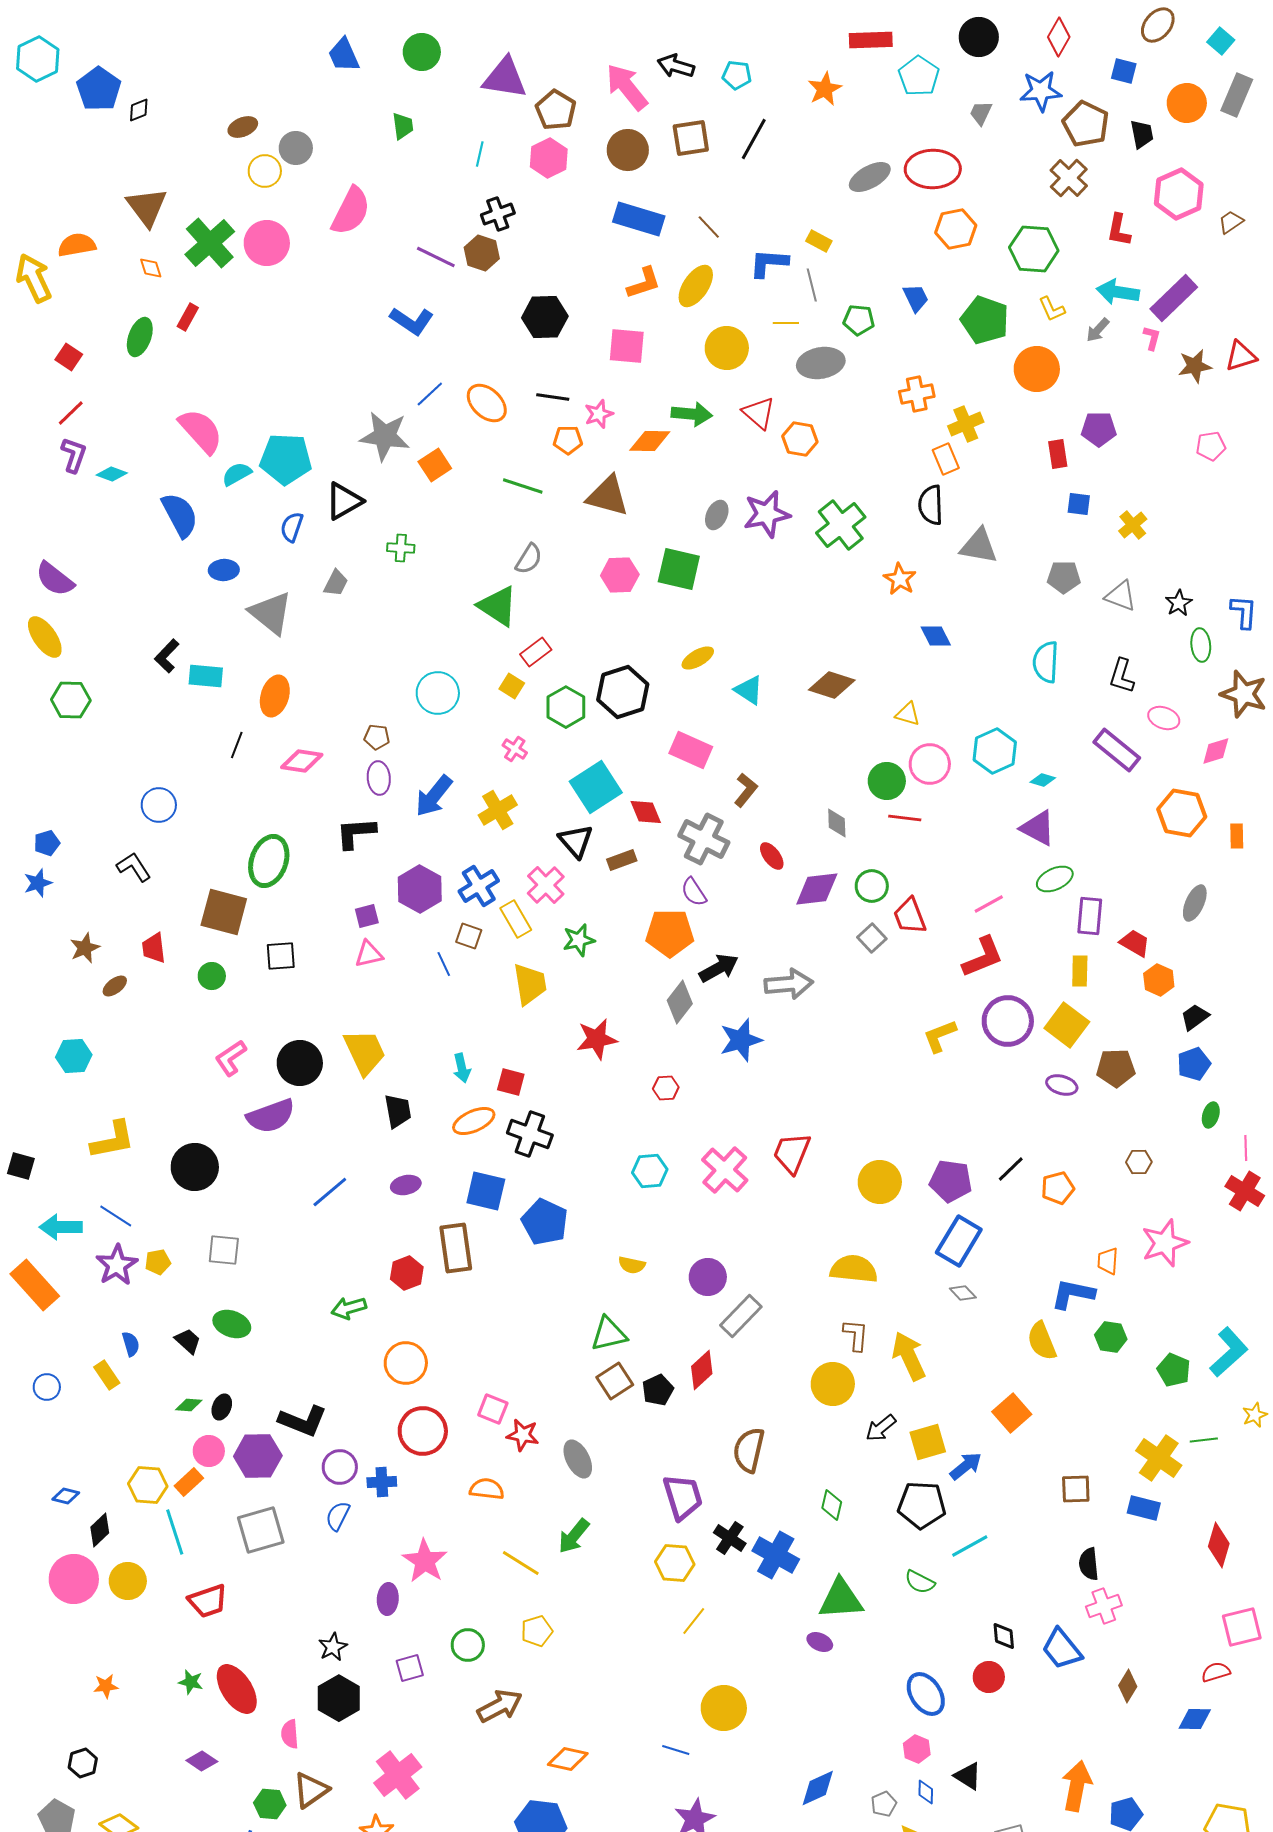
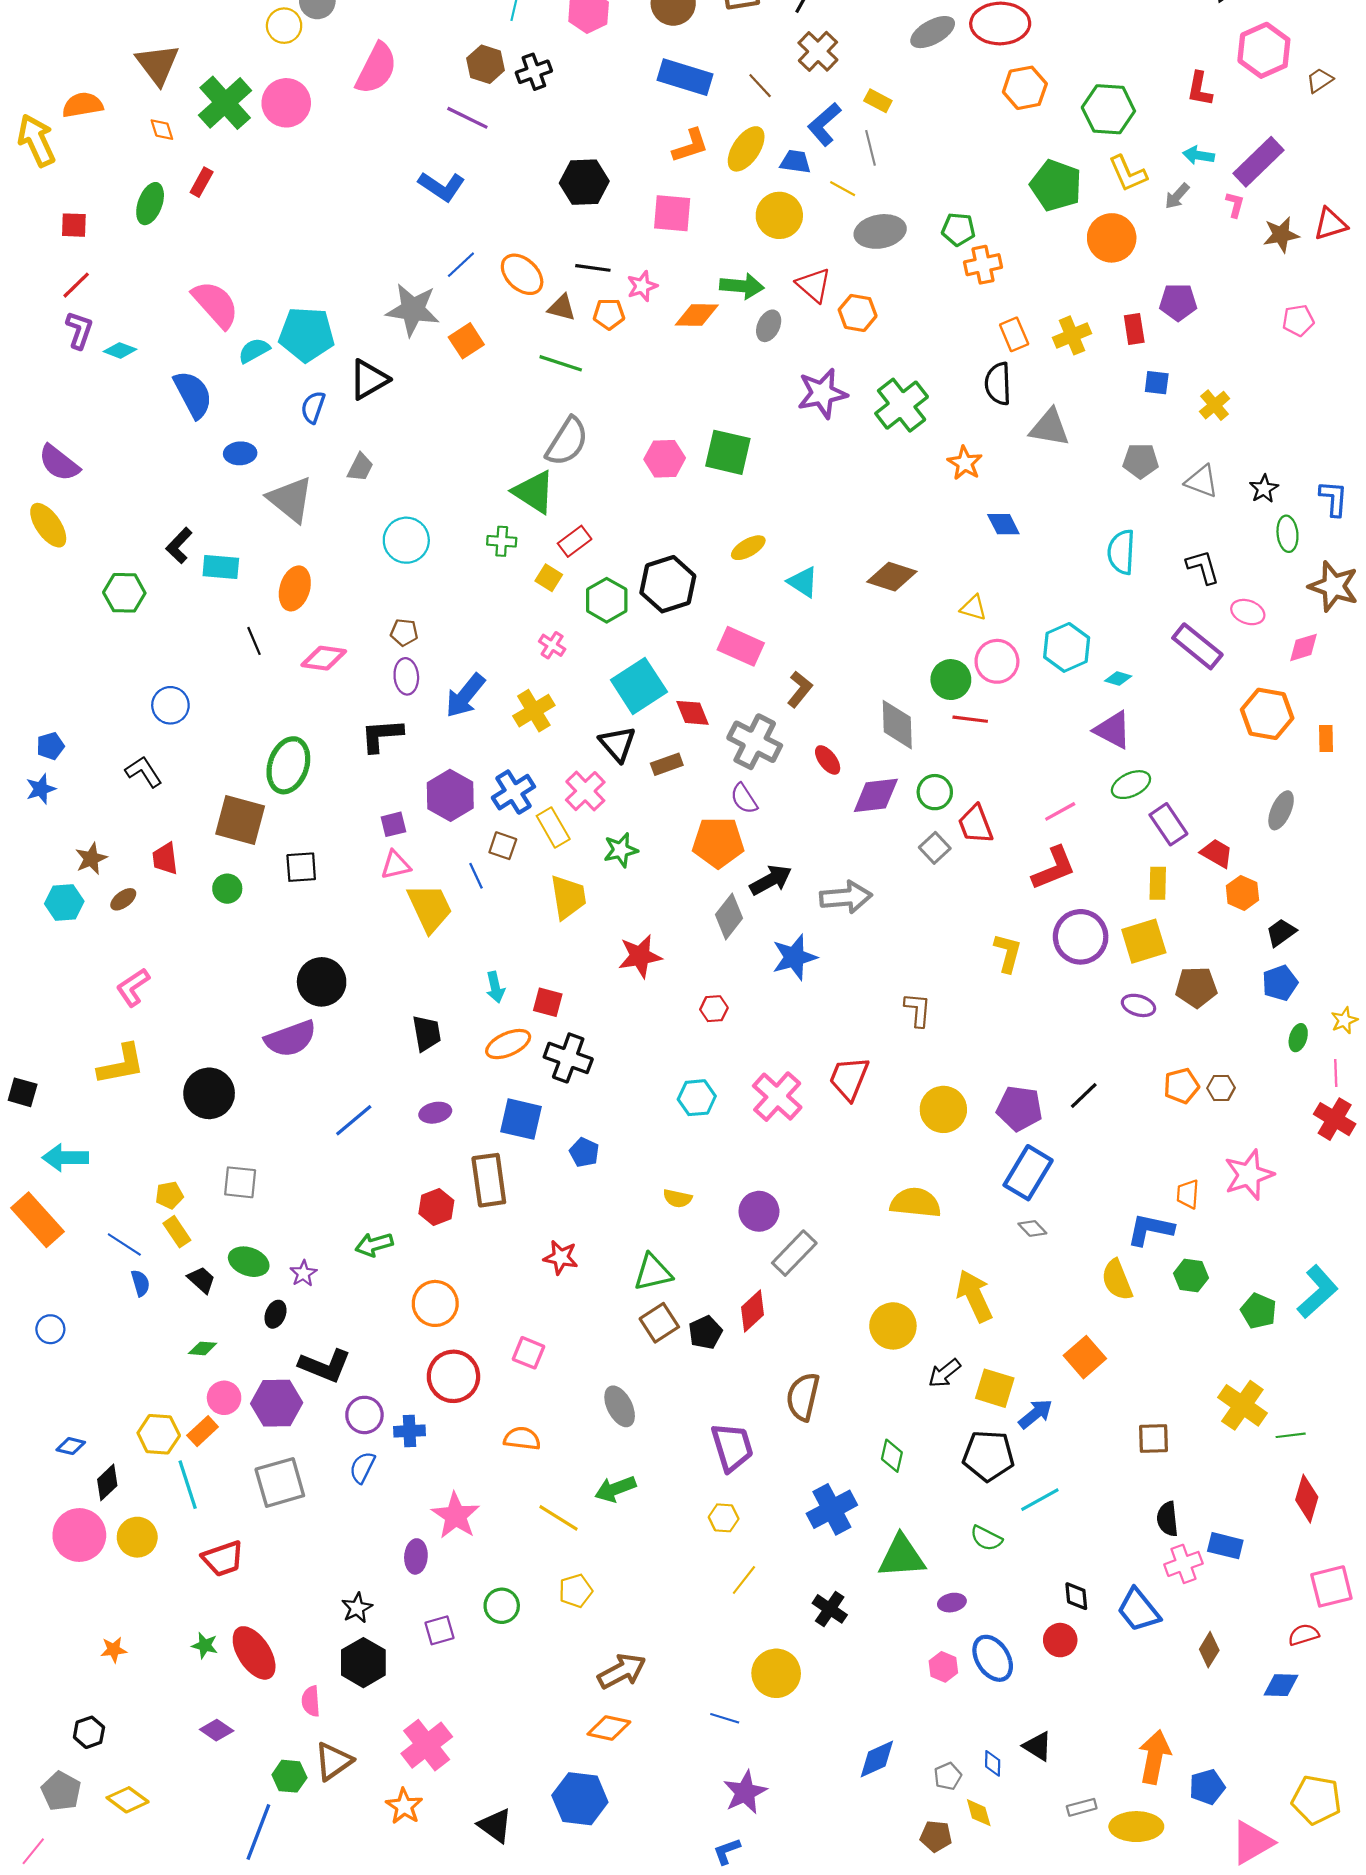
brown cross: (1069, 178) -> (818, 51), moved
brown hexagon: (482, 253) -> (486, 64), moved
blue L-shape: (769, 263) -> (824, 124), turned -45
cyan arrow: (1118, 292) -> (1198, 155), size x0.7
blue trapezoid: (916, 298) -> (795, 162), moved, turned -56
yellow L-shape: (1052, 309) -> (1128, 174), size x1.4
green pentagon: (859, 320) -> (958, 229), moved
yellow line: (786, 323) -> (843, 189), turned 30
red square: (69, 357) -> (74, 225), turned -32
yellow cross: (966, 424) -> (1072, 335), moved
brown triangle: (608, 496) -> (562, 308), moved, size x0.6
gray ellipse: (717, 515) -> (769, 326), moved
green cross: (401, 548) -> (502, 541), moved
gray semicircle: (529, 559) -> (567, 442), size x1.5
black L-shape: (1122, 676) -> (1203, 567), turned 147
cyan circle: (438, 693) -> (406, 540), moved
green hexagon: (71, 700) -> (124, 593), moved
black line: (237, 745) -> (254, 641), turned -44
gray diamond: (837, 823) -> (897, 725), size x1.6
purple rectangle: (1090, 916) -> (1168, 824), turned -39
yellow square: (1067, 1025) -> (1144, 941), turned 36
yellow L-shape: (940, 1036) -> (1008, 953), turned 126
yellow trapezoid: (365, 1052) -> (430, 908), moved
cyan hexagon: (74, 1056) -> (64, 903), moved
pink L-shape: (231, 1058) -> (133, 987), moved
orange pentagon: (1058, 1188) -> (1181, 1086), moved
blue line: (116, 1216) -> (124, 1244), moved
blue pentagon: (545, 1222) -> (584, 1152), size x0.6
purple star: (117, 1265) -> (303, 1273), moved, size x0.6
brown L-shape: (856, 1335) -> (918, 1010), moved
yellow rectangle: (107, 1375) -> (177, 1232), moved
black ellipse: (222, 1407) -> (276, 1314), moved
yellow star: (1255, 1415) -> (1344, 1020), moved
red star: (523, 1435) -> (561, 1257), moved
green line: (1204, 1440) -> (1291, 1435), moved
yellow square: (928, 1442) -> (995, 1388), turned 33
blue rectangle: (1144, 1508) -> (1225, 1546), moved
green arrow: (574, 1536) -> (615, 1489), turned 30
black cross: (730, 1538) -> (830, 1609), moved
blue cross: (776, 1555) -> (832, 1509), turned 33
yellow hexagon: (675, 1563) -> (724, 1518), size x0.7
purple ellipse: (820, 1642) -> (952, 1603), moved, turned -35
brown arrow: (500, 1706) -> (622, 1671), moved
pink hexagon: (917, 1749) -> (943, 1667), moved

